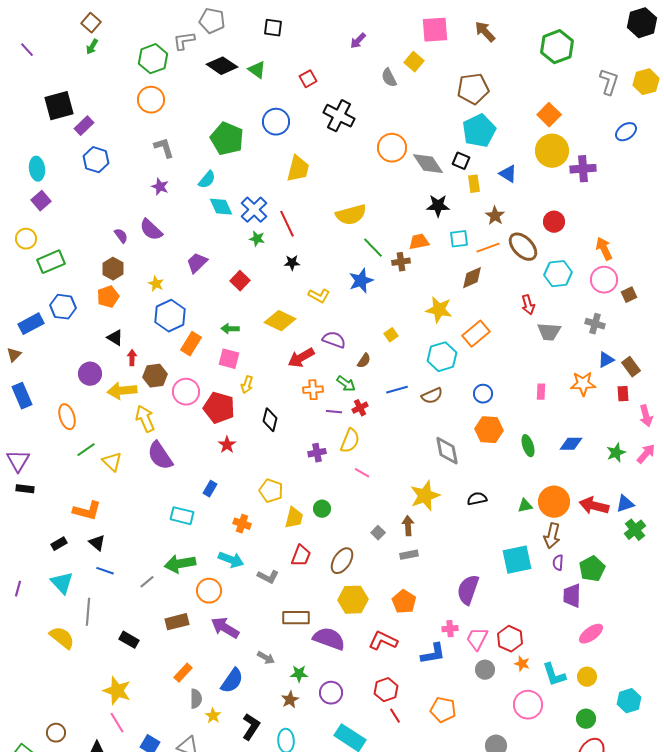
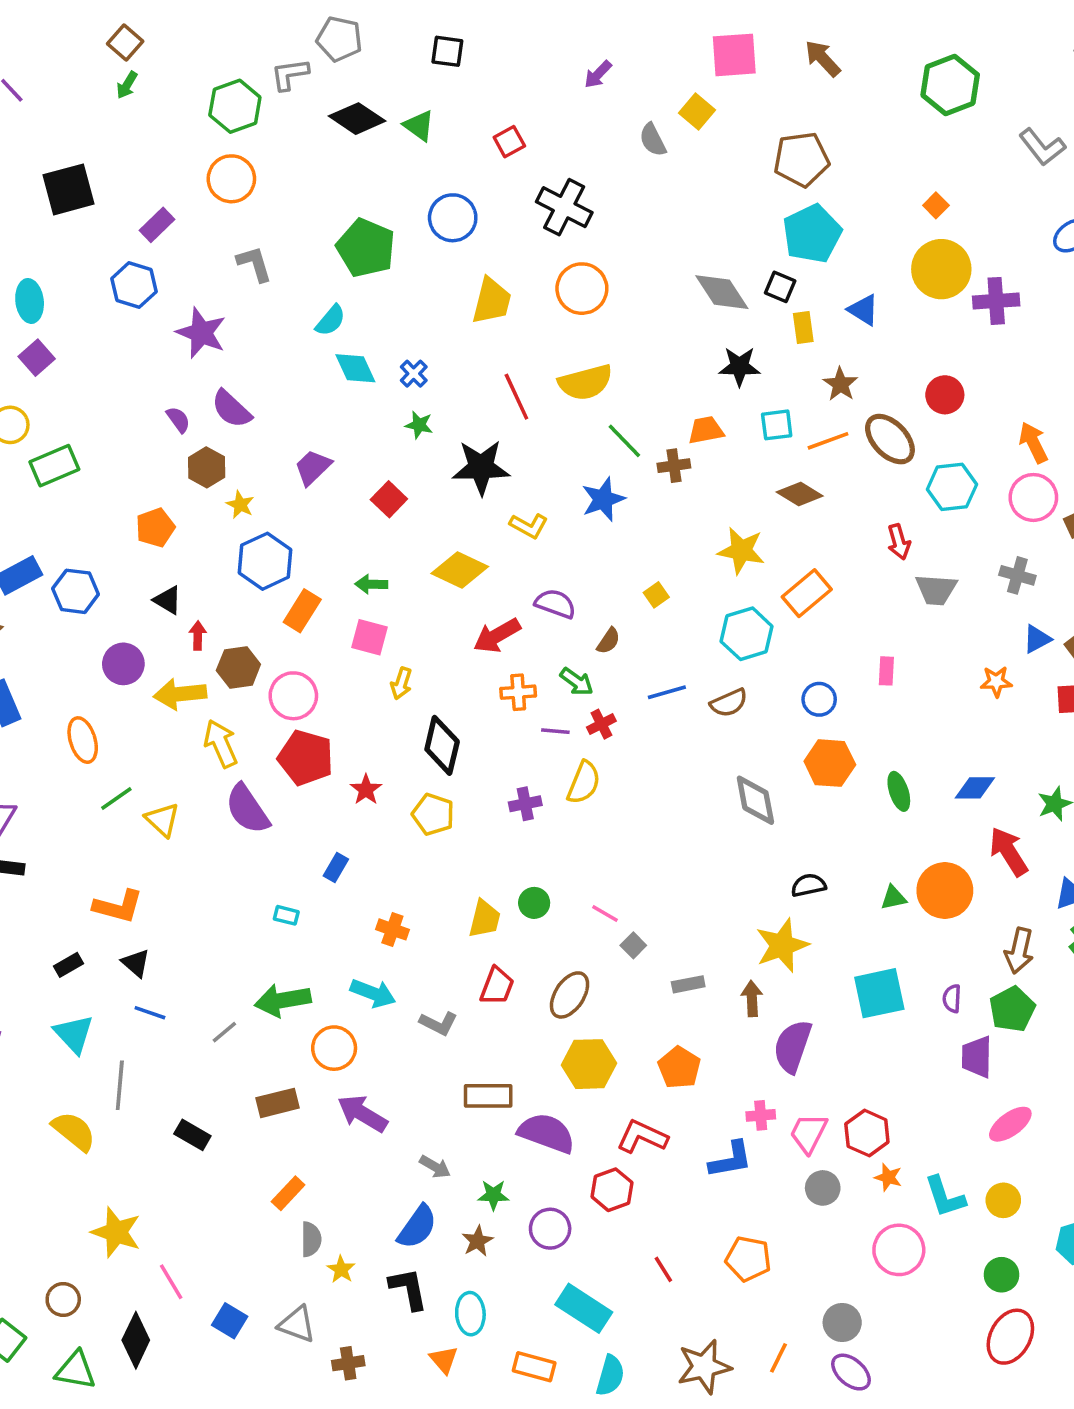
gray L-shape: (609, 82) -> (1042, 147), turned 124
orange square: (549, 115) -> (936, 205), size x0.6
purple rectangle: (84, 126) -> (157, 225), moved
orange circle: (392, 148) -> (582, 289), moved
purple star: (160, 187) -> (201, 333), moved, size x1.6
blue cross: (254, 210) -> (414, 374), size x0.6
red line: (287, 224) -> (516, 397), moved
black star: (292, 263) -> (481, 467), size x2.0
brown hexagon: (113, 269) -> (207, 467), moved
brown diamond: (472, 278) -> (800, 494), turned 55
blue hexagon: (63, 307) -> (76, 591), moved
orange star: (583, 384) -> (996, 682), size x0.7
pink rectangle: (541, 392) -> (886, 671), moved
red pentagon: (219, 408) -> (306, 758), moved
black diamond: (270, 420) -> (442, 745), size x1.4
pink line: (362, 473) -> (605, 914), moved
yellow pentagon: (271, 491) -> (433, 814), moved
yellow star: (425, 496) -> (782, 945), moved
red arrow: (594, 506) -> (1009, 852), moved, turned 44
cyan rectangle: (182, 516) -> (286, 915), size x0.6
brown arrow: (408, 526) -> (752, 999), moved
brown arrow: (552, 536) -> (1019, 951), moved
blue semicircle: (232, 681) -> (417, 1227), moved
red hexagon: (386, 690) -> (612, 1190), moved
yellow star: (117, 691) -> (116, 1232), moved
black L-shape: (251, 727) -> (408, 1289), turned -44

